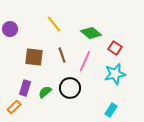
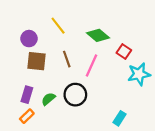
purple circle: (10, 29) -> (29, 39), moved
cyan star: (115, 74) -> (139, 74), moved
orange rectangle: (14, 107) -> (27, 116), moved

